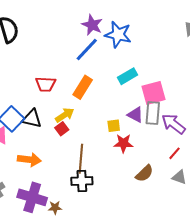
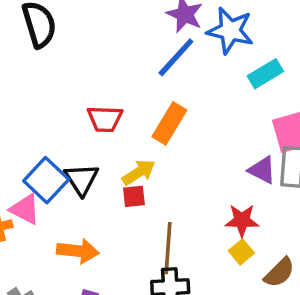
cyan rectangle: (128, 76) -> (265, 74), moved
black triangle: (32, 119) -> (82, 179), turned 45
yellow square: (114, 126) -> (241, 252), moved, turned -32
red square: (62, 129) -> (134, 196), turned 32

